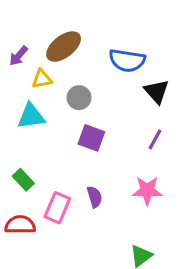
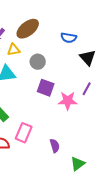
blue semicircle: (127, 60) -> (69, 38), size x0.7
pink star: (147, 191) -> (68, 101), moved
purple semicircle: (95, 197) -> (55, 146), moved

